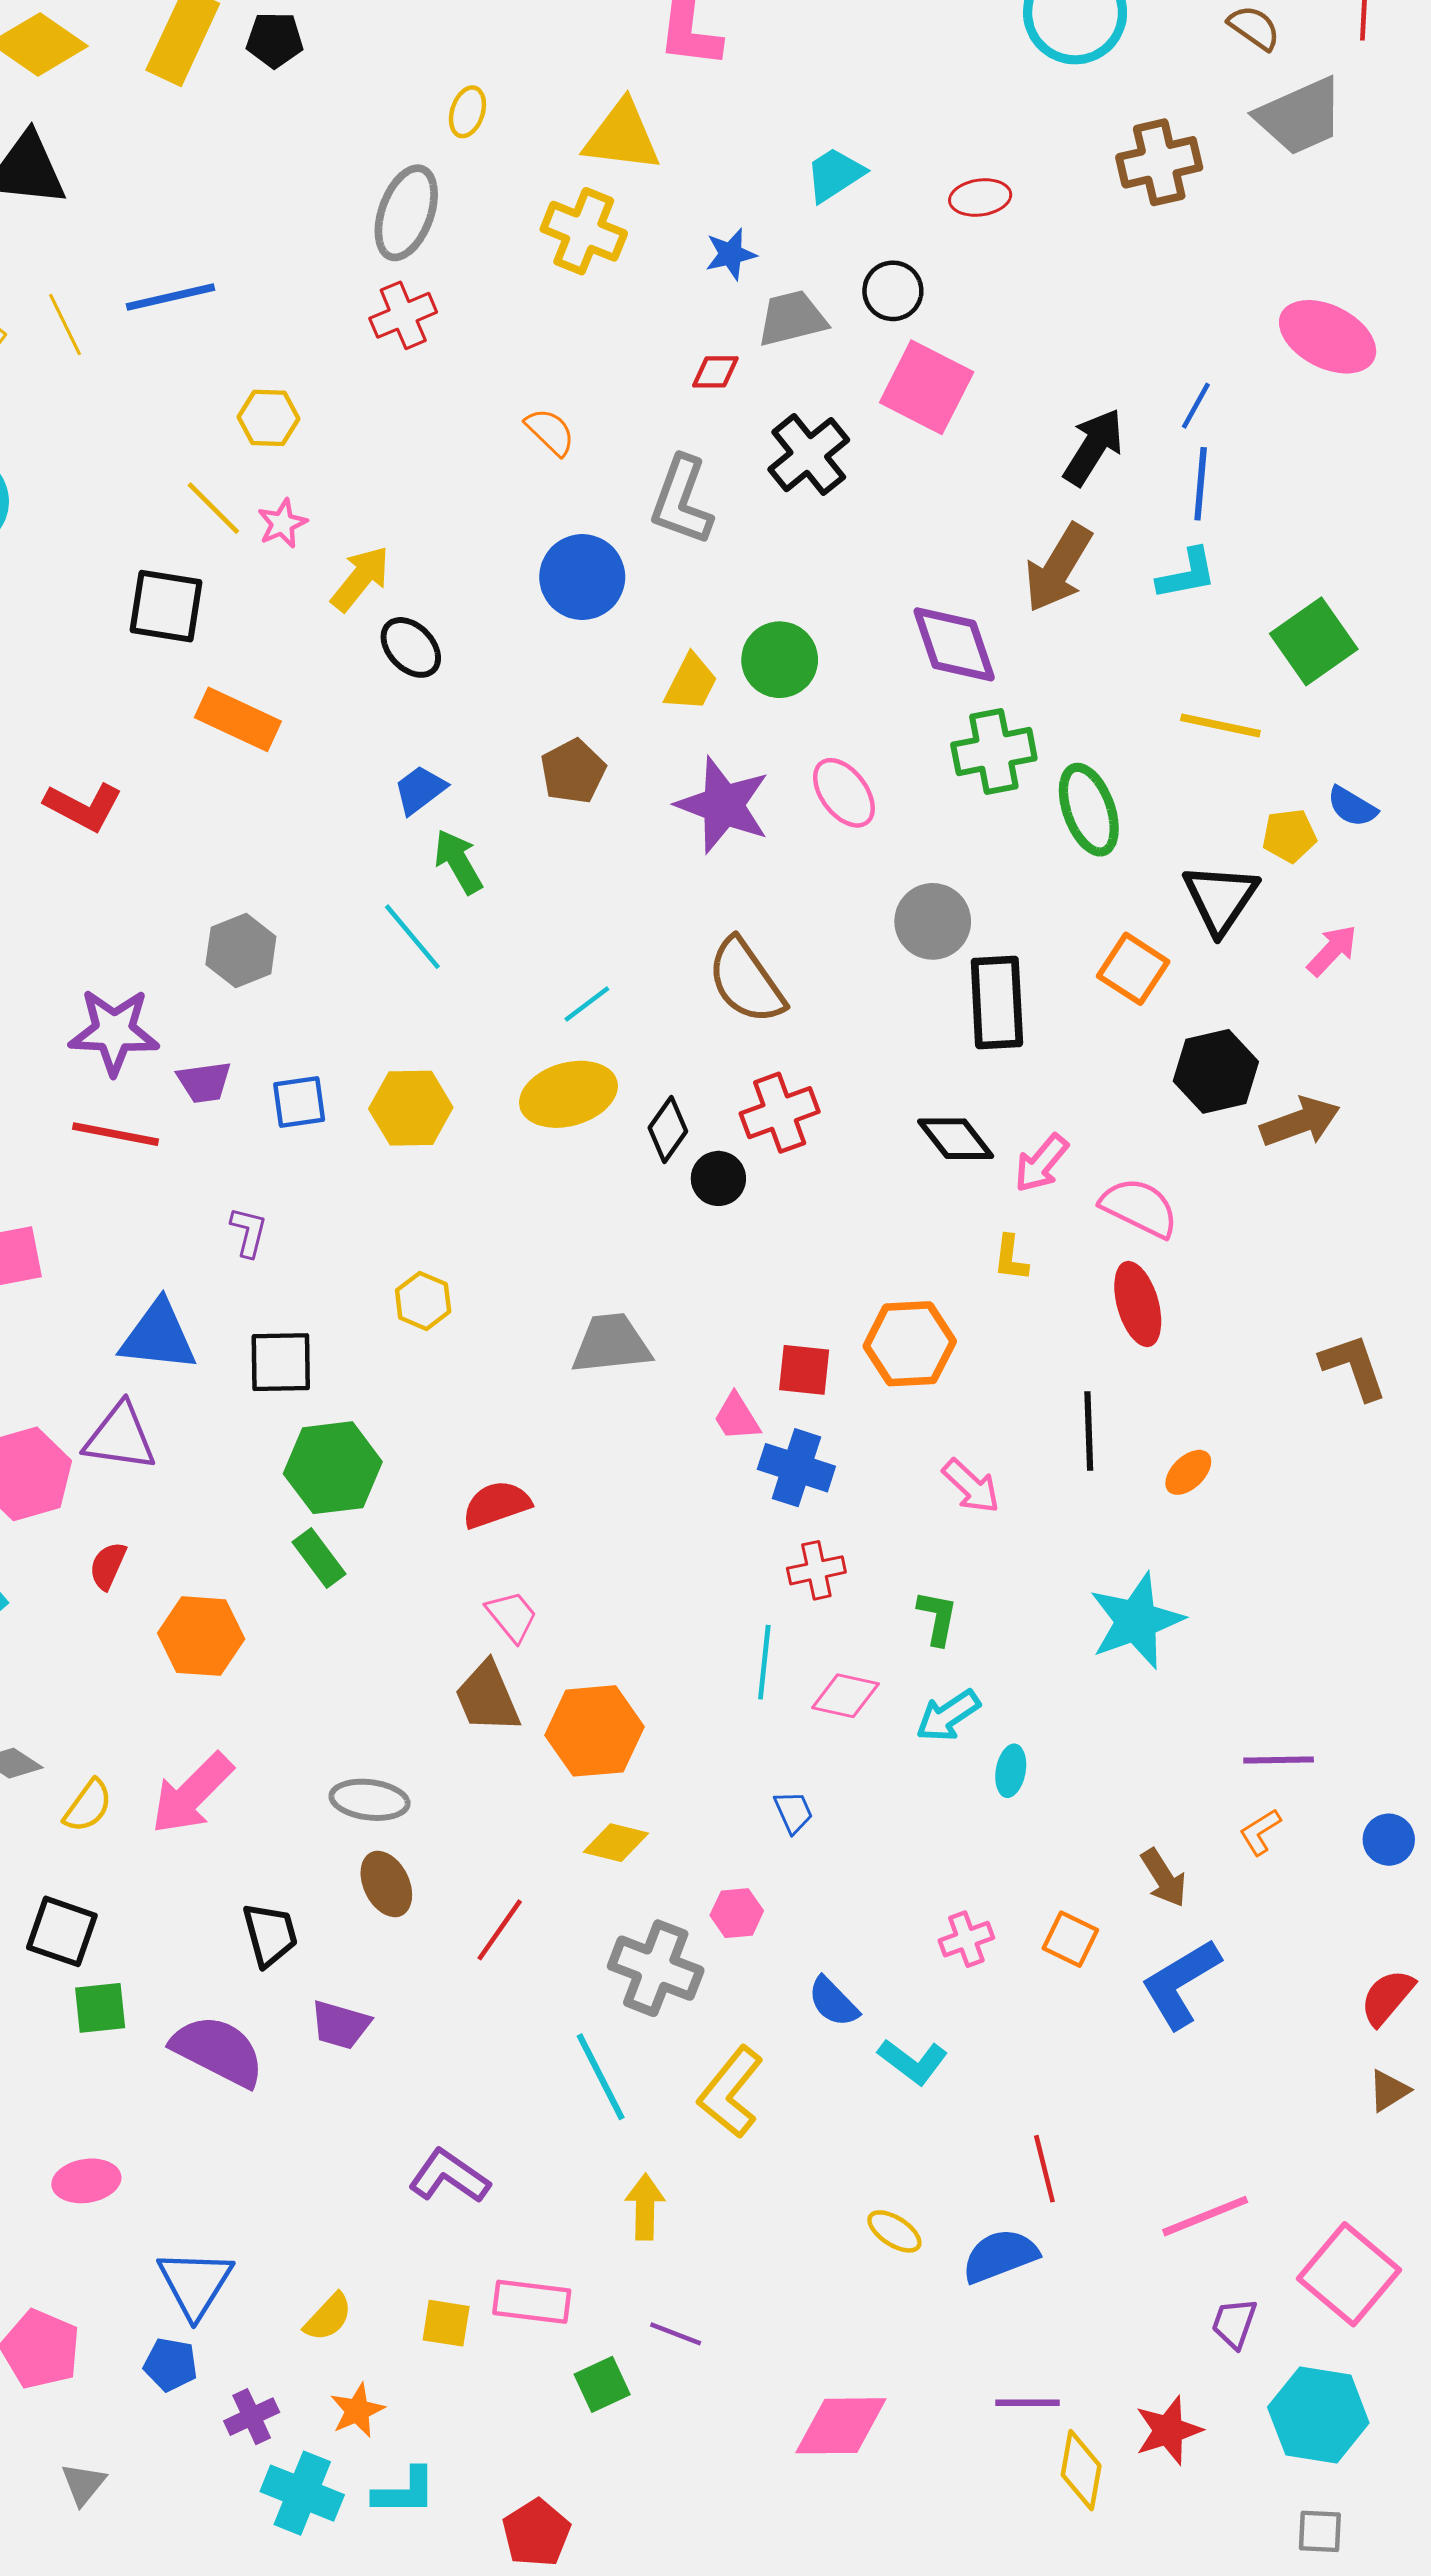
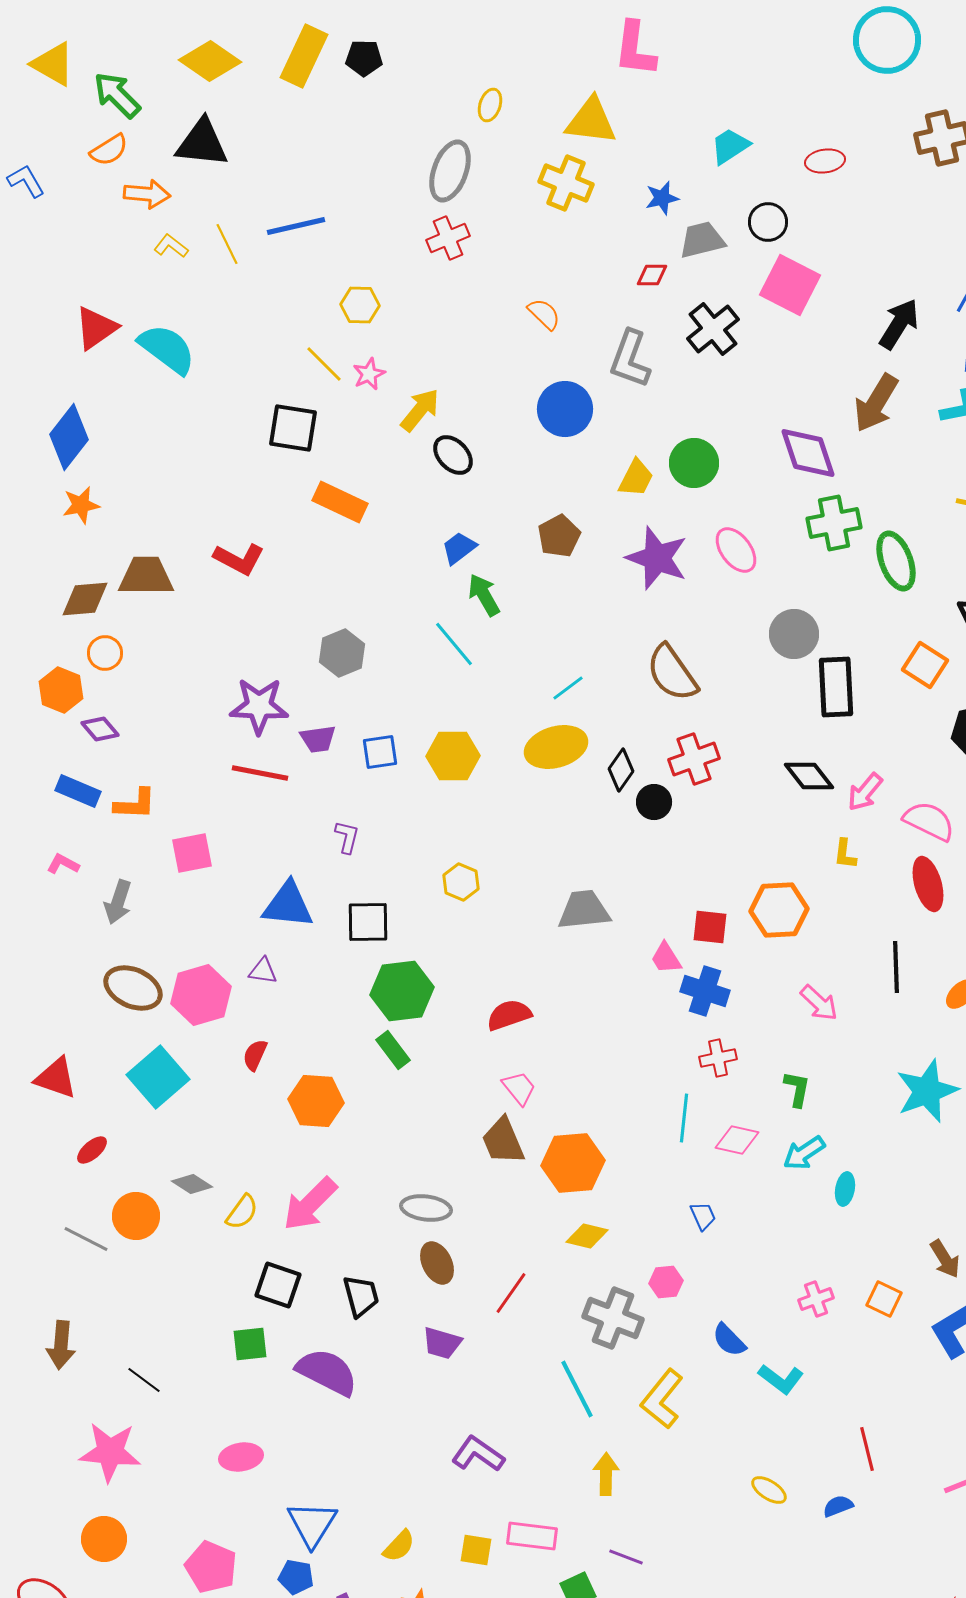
purple triangle: (120, 1437) -> (263, 971), size x0.6
black square: (62, 1931) -> (278, 1285), moved
purple trapezoid: (340, 2025) -> (442, 1343), moved
blue semicircle: (1000, 2256) -> (838, 1506), size x0.6

